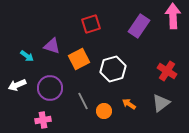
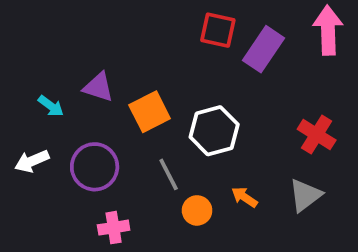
red square: (91, 24) -> (218, 30), moved, turned 30
gray line: (83, 101) -> (169, 174), moved
pink cross: (43, 120) -> (114, 228), moved

